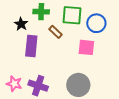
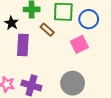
pink square: (86, 47) -> (79, 44), turned -30

